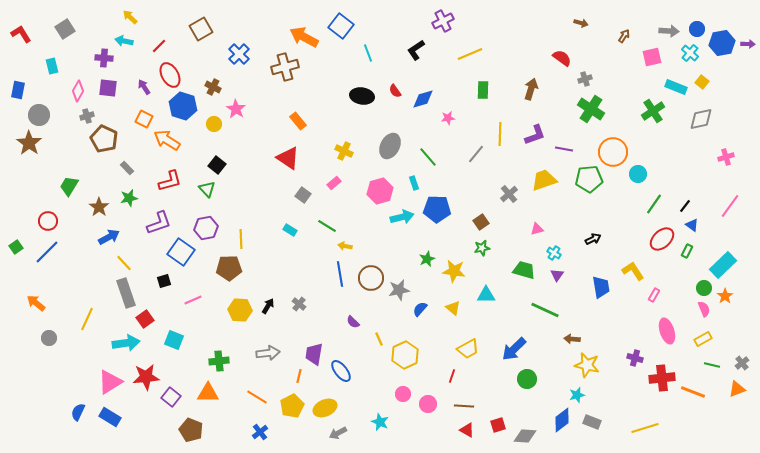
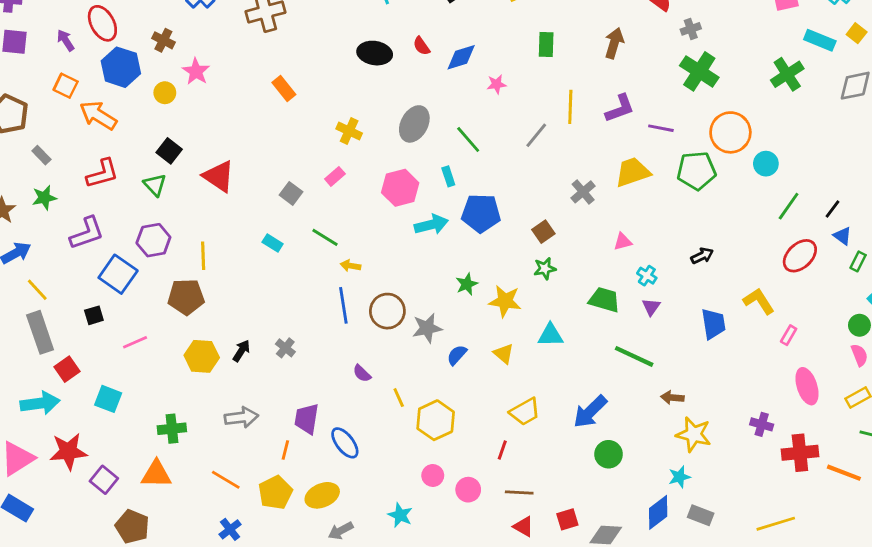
red triangle: (288, 158) -> (219, 176), moved
green rectangle: (687, 251) -> (858, 261), moved

